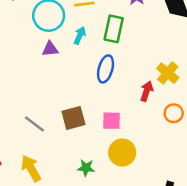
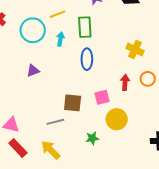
purple triangle: (50, 49) -> (33, 71), moved
red arrow: (147, 91) -> (125, 82), moved
brown square: (73, 118) -> (73, 103), turned 36
gray line: (34, 124) -> (55, 122), moved, turned -36

